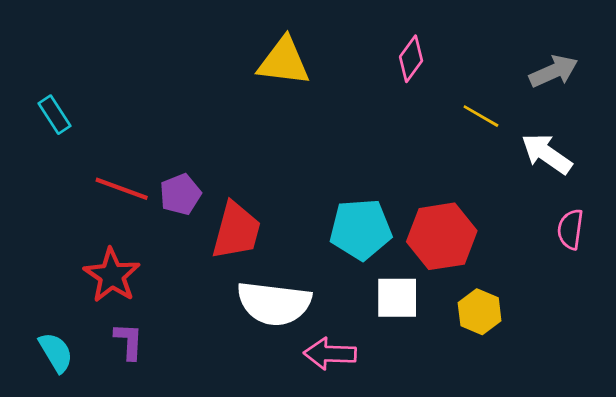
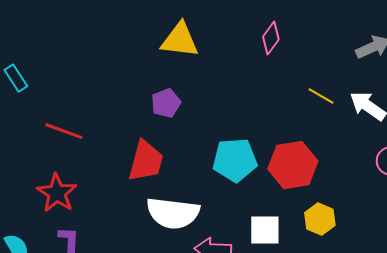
yellow line: (481, 116) -> (321, 96), moved
purple pentagon: (180, 194) -> (166, 103), moved
white square: (397, 298) -> (265, 230), moved

